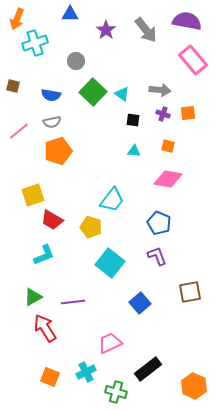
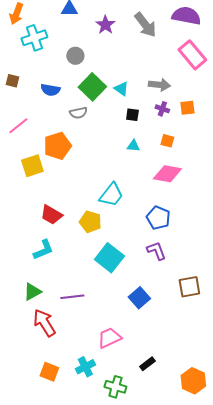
gray semicircle: (52, 122) -> (78, 113), moved
yellow square: (33, 195) -> (32, 166), moved
black rectangle: (148, 369) -> (147, 364), size x0.6

